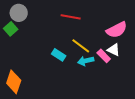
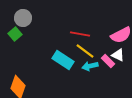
red line: (71, 17) -> (80, 34), moved
cyan rectangle: (59, 55) -> (63, 60), size x1.5

